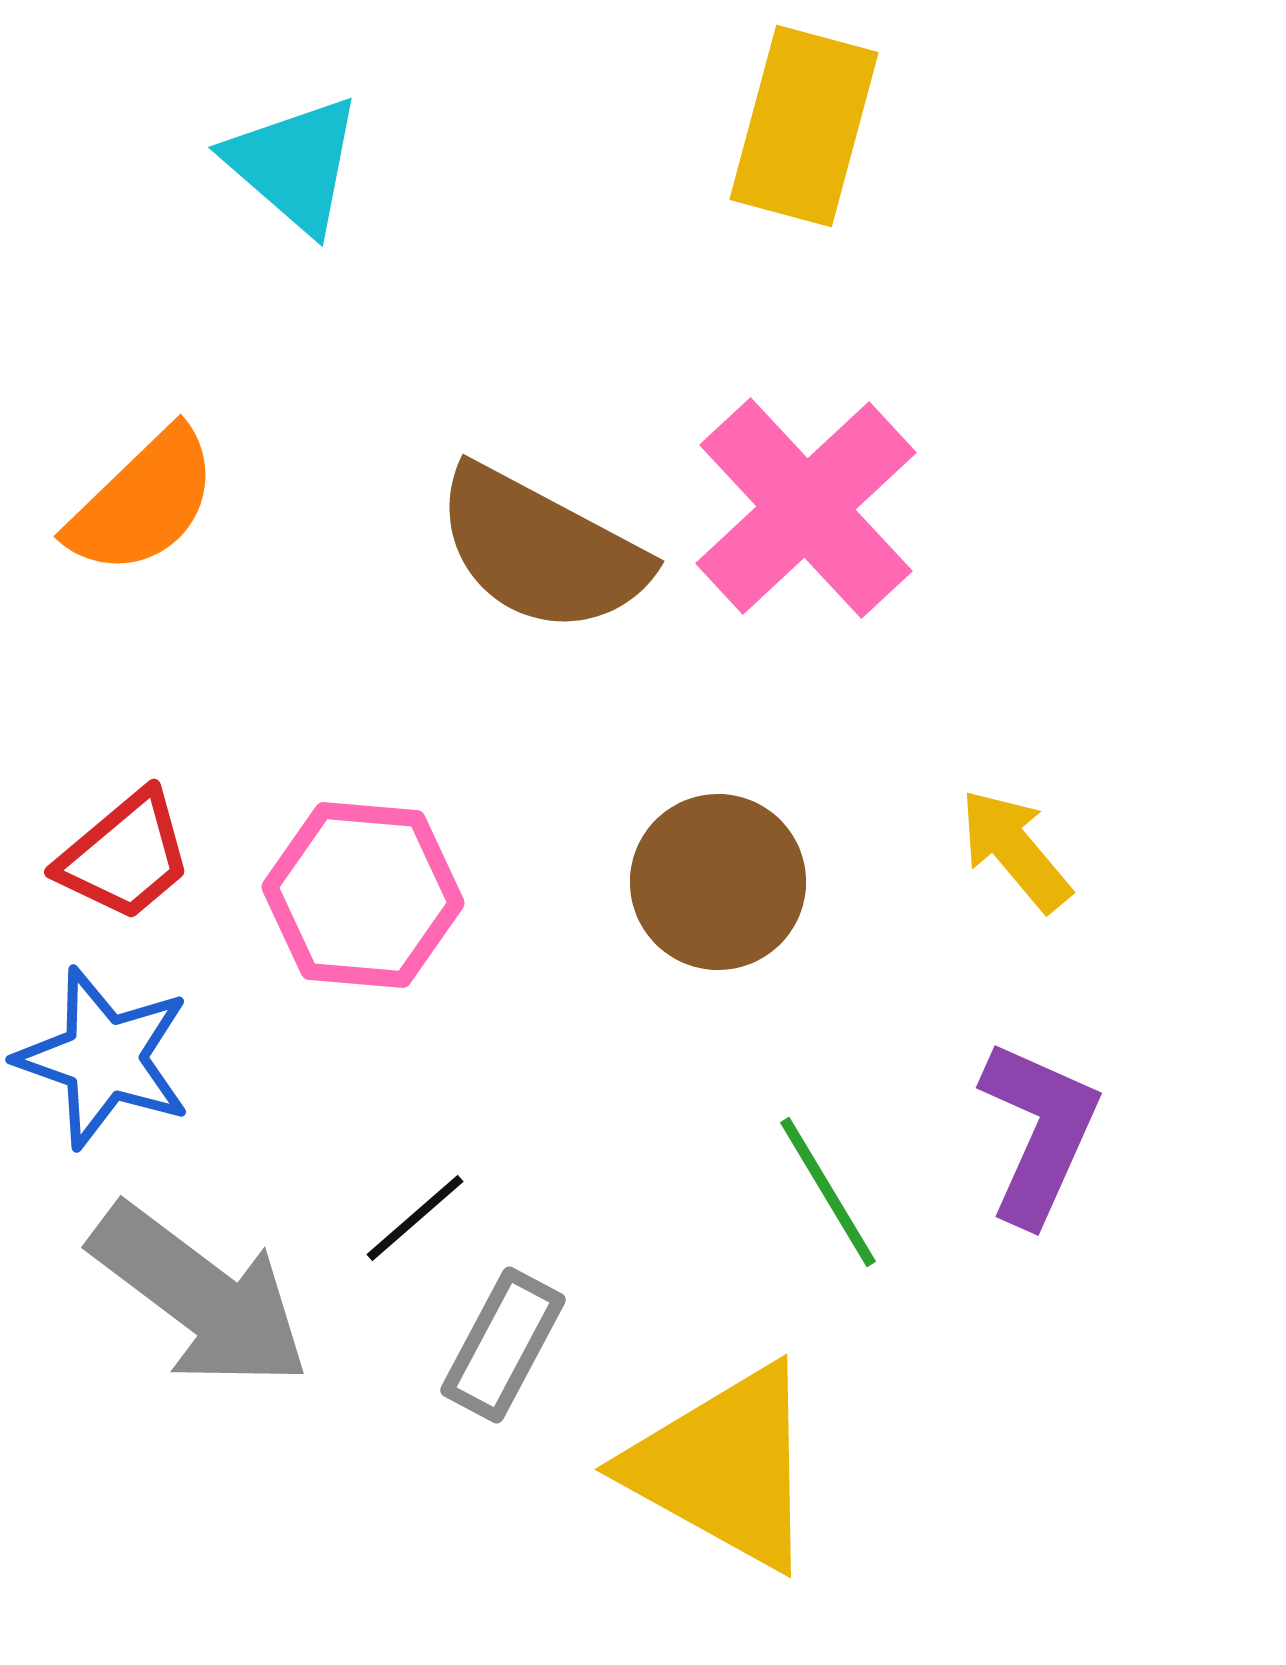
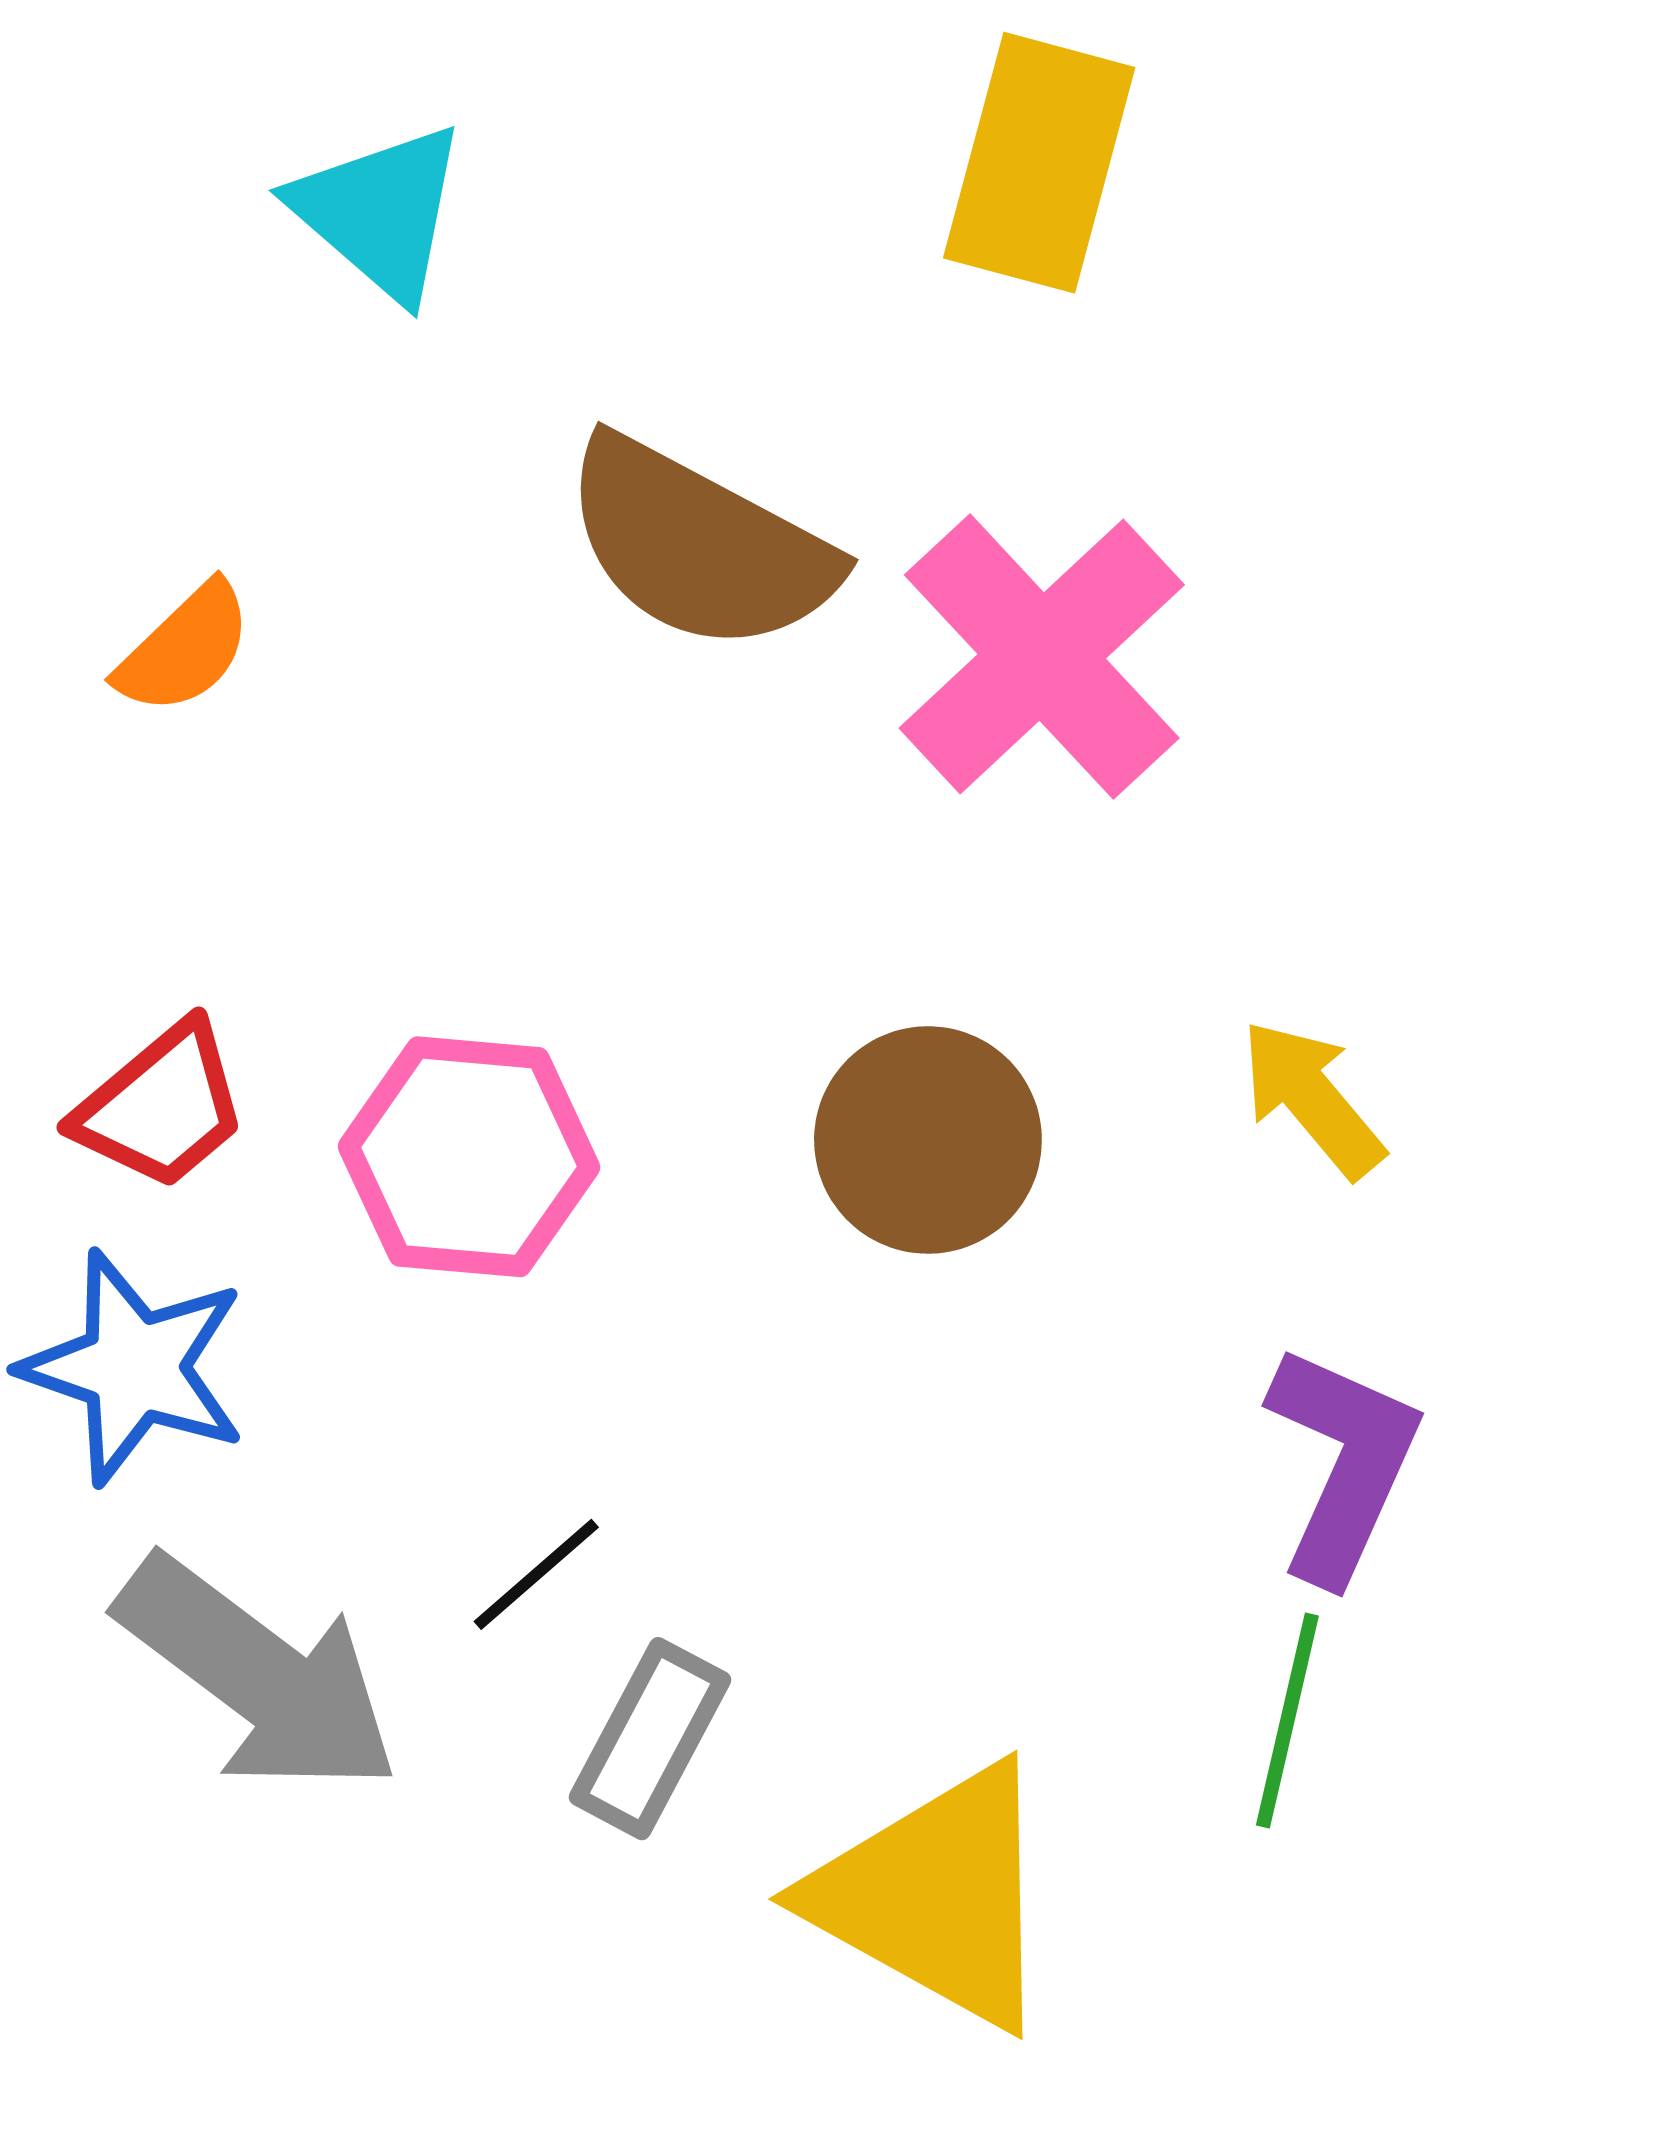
orange semicircle: (143, 502) -> (185, 649), size x0.7
brown semicircle: (541, 550) -> (699, 545), moved
green line: (828, 1192) -> (1287, 1720), moved, turned 44

